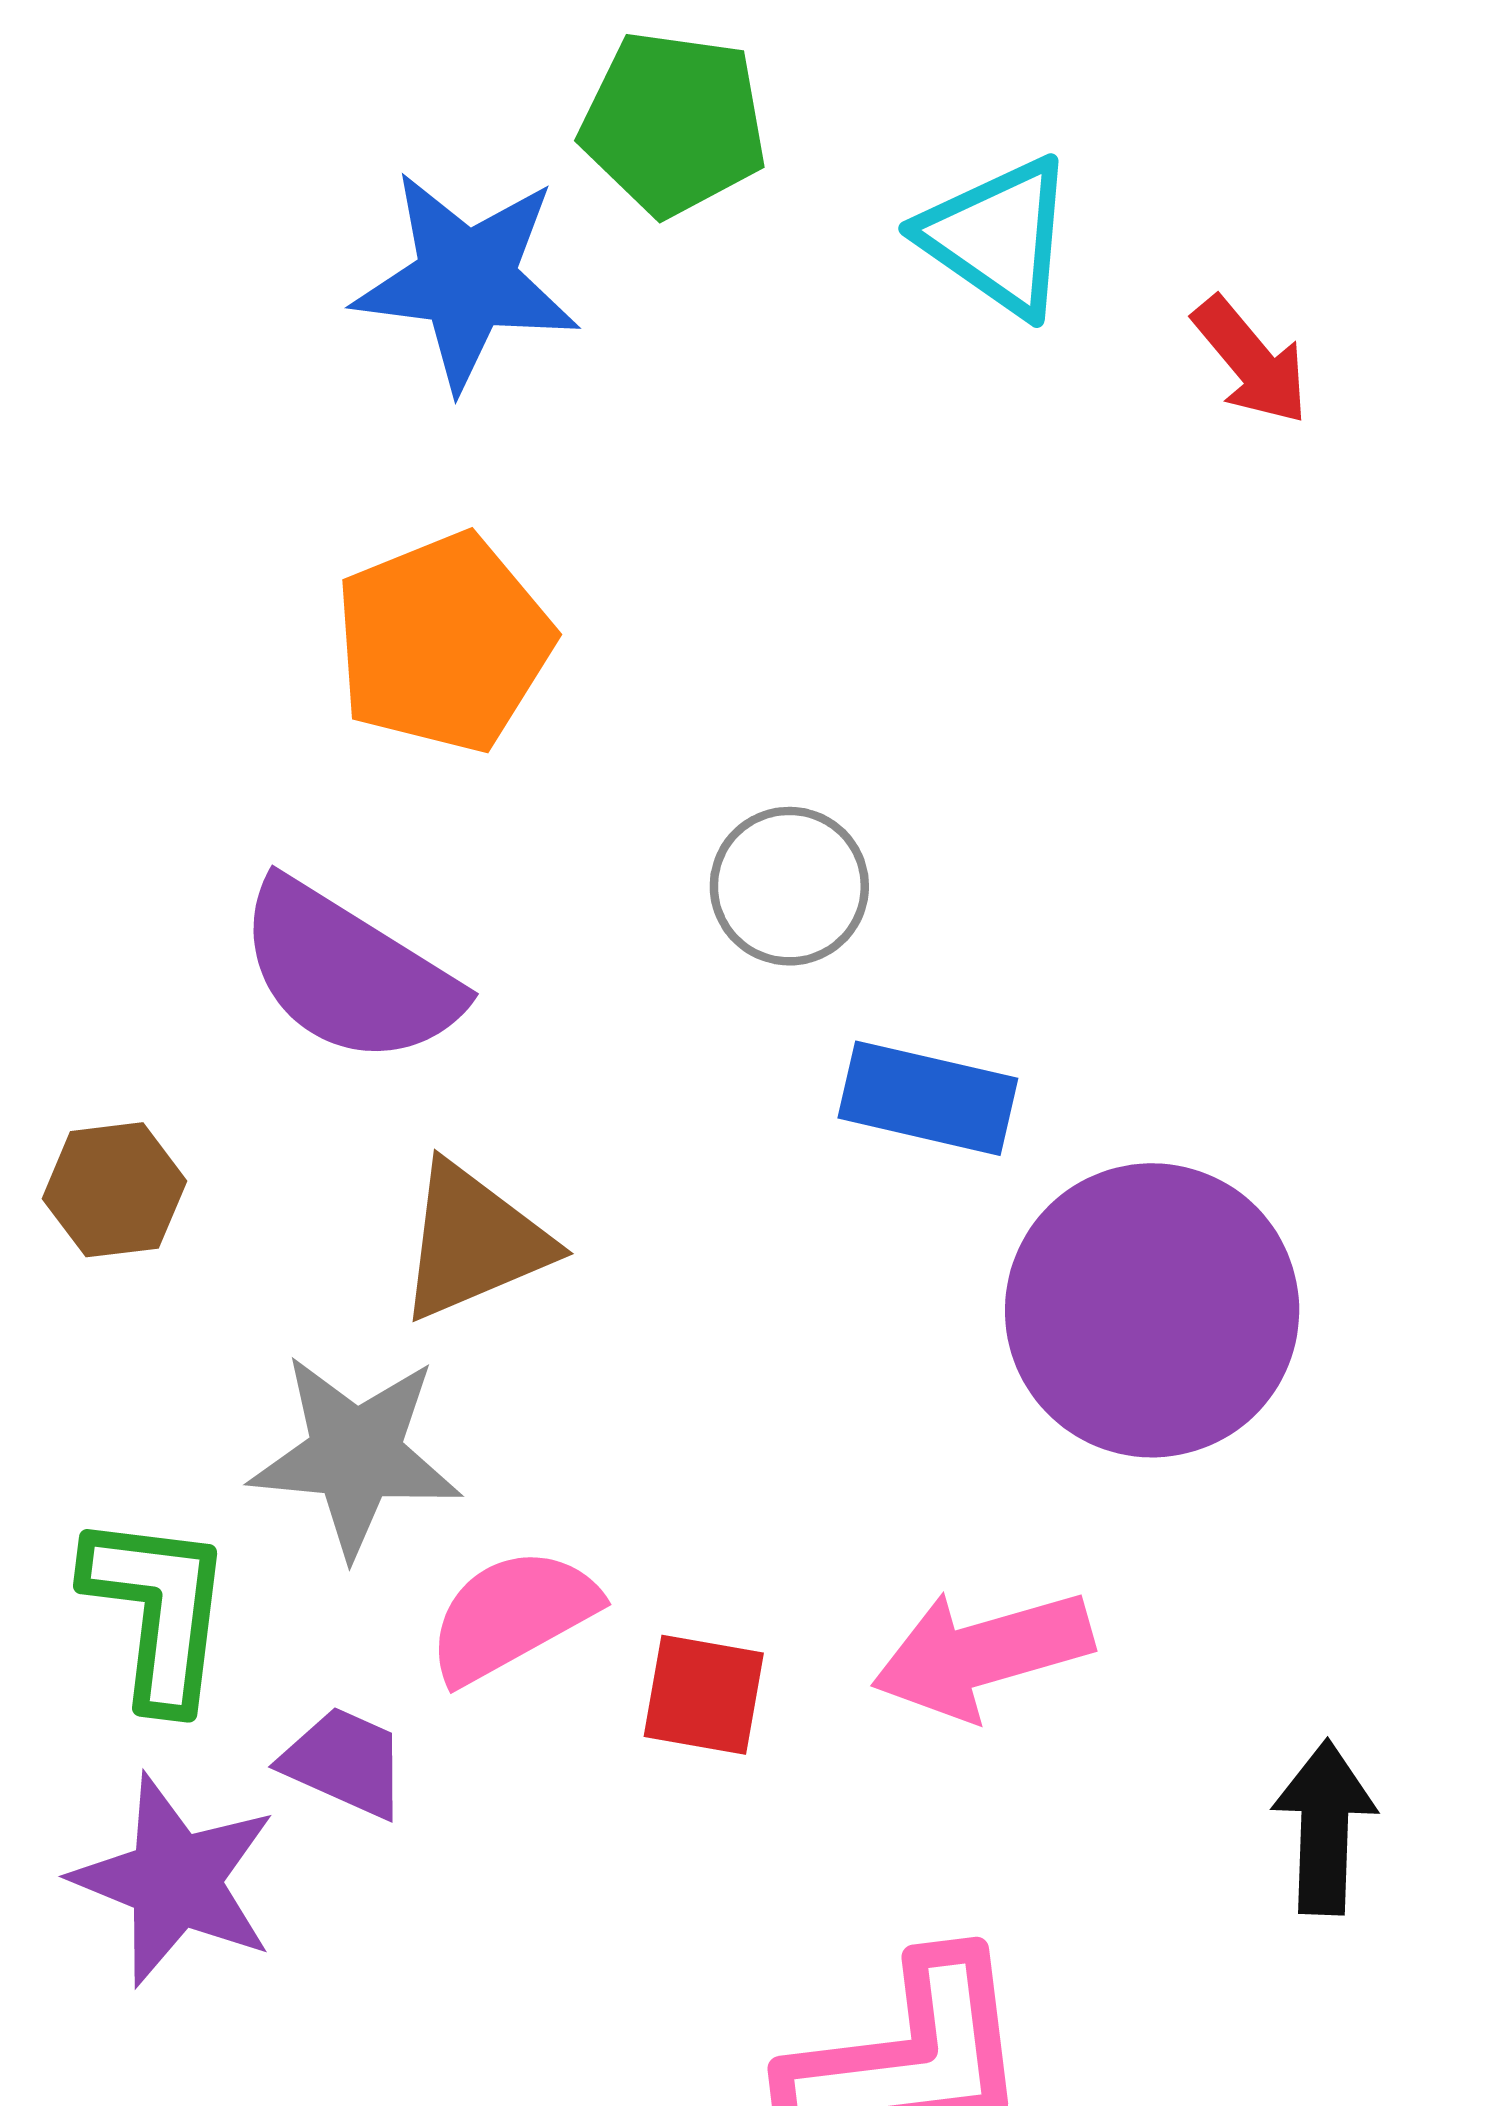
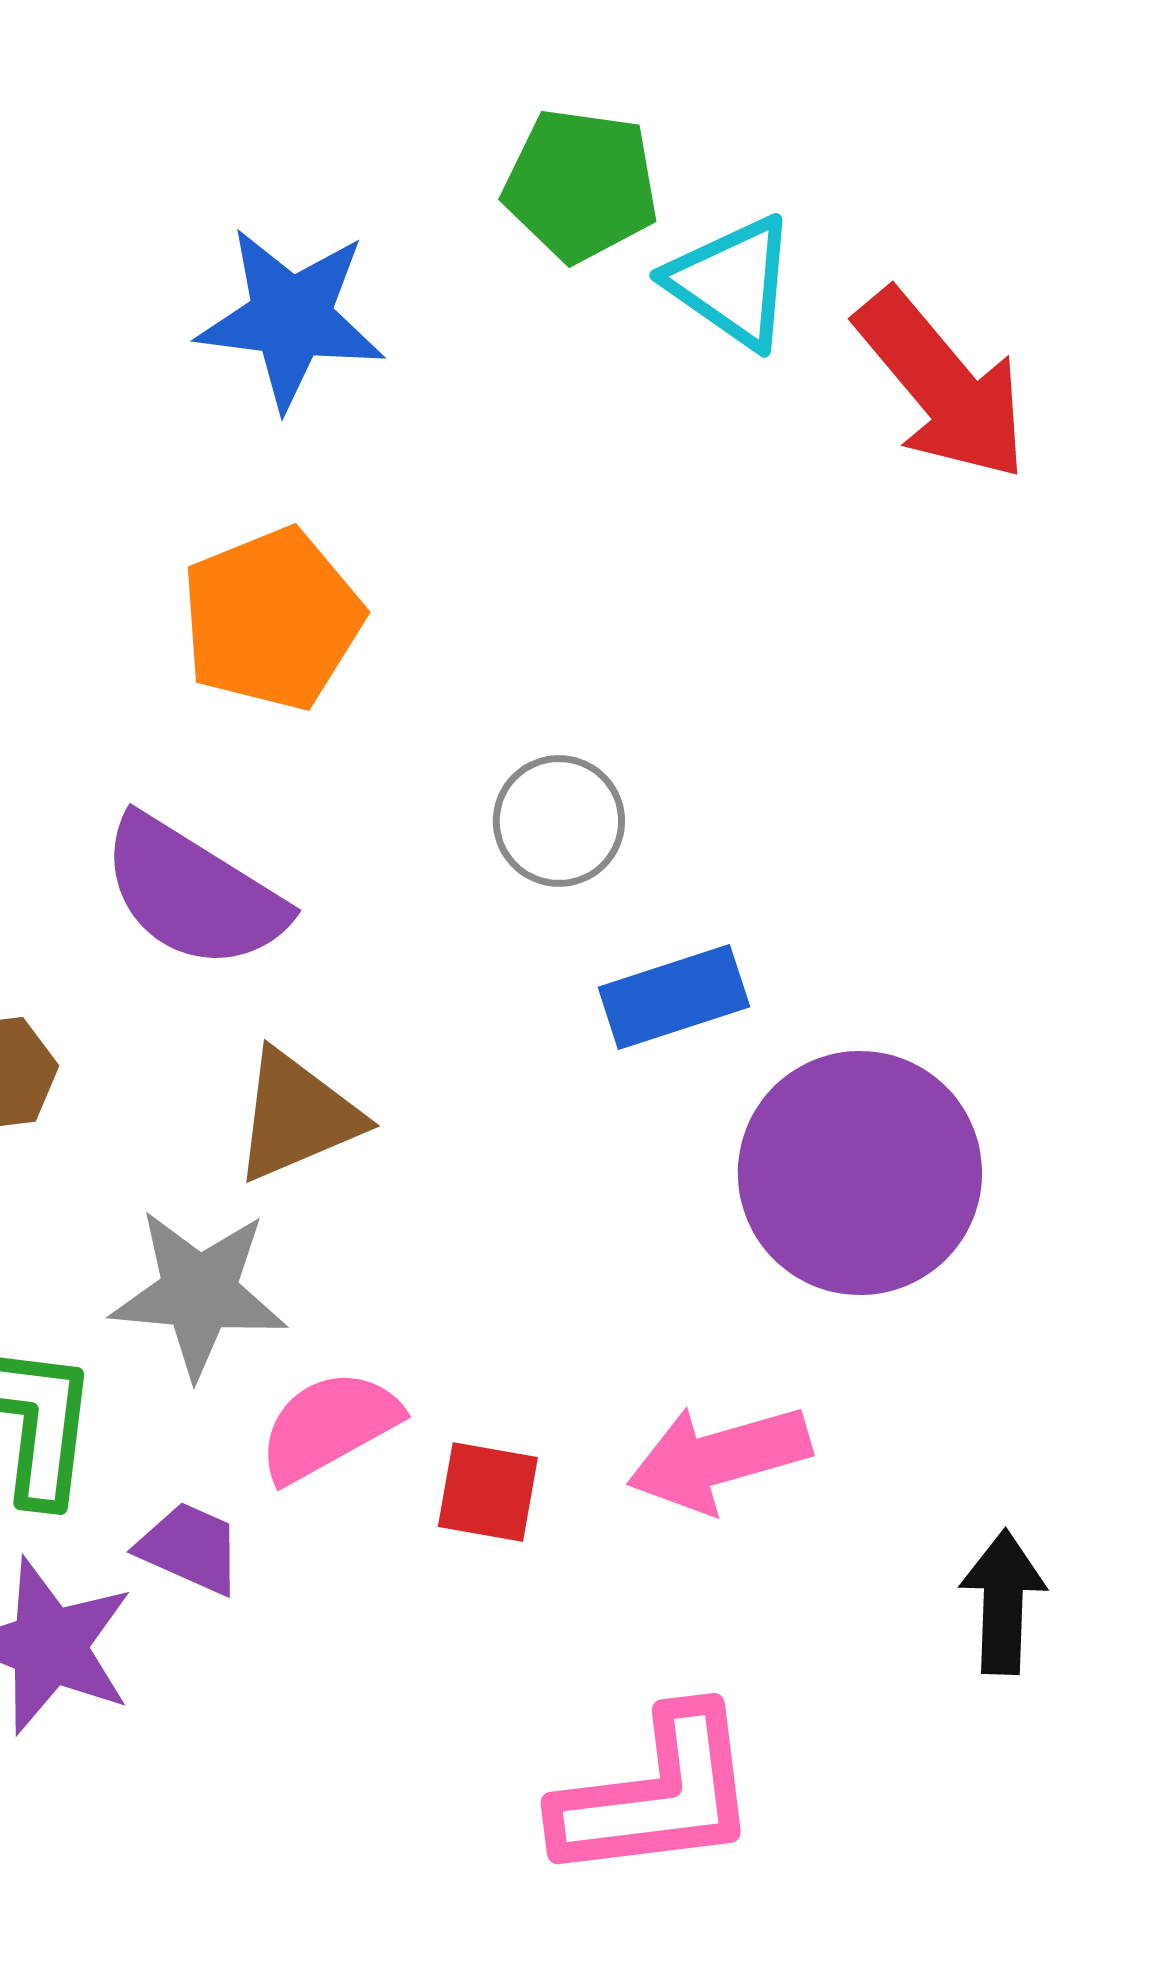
green pentagon: (674, 123) -> (581, 185), moved
red arrow: (1251, 361) -> (942, 385), size x1.8
blue rectangle: (928, 1098) -> (674, 997), turned -31

